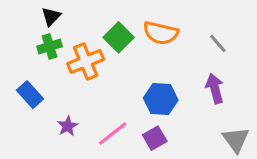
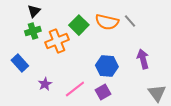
gray line: (218, 43) -> (130, 21), moved

